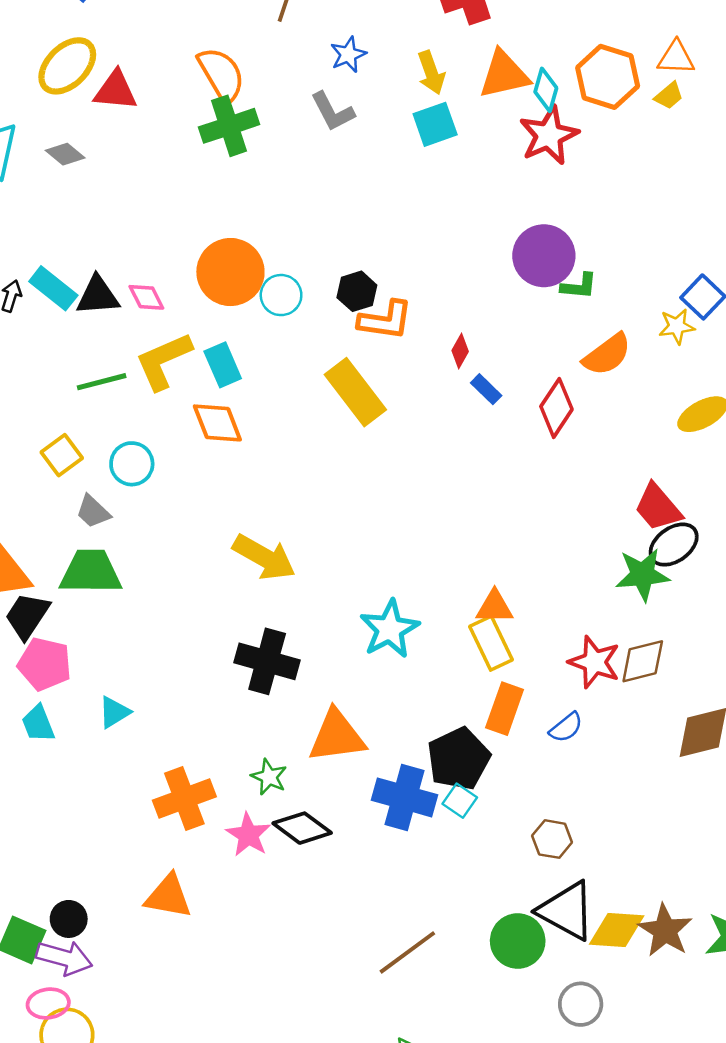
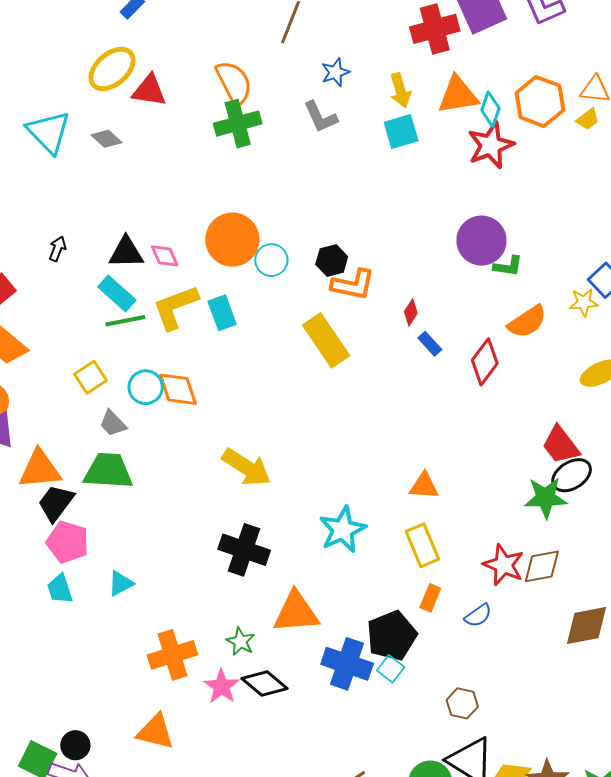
cyan rectangle: (53, 288) -> (117, 293), moved
orange diamond: (217, 423) -> (178, 389), moved
orange triangle: (494, 607) -> (424, 486), moved
orange rectangle: (505, 709) -> (430, 598), size x0.7

